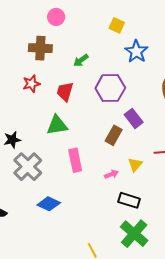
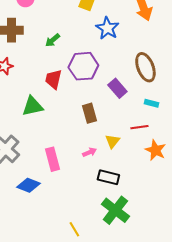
red trapezoid: (65, 92) -> (53, 79), moved
purple rectangle: (134, 118) -> (117, 88), moved
brown rectangle: (114, 135) -> (89, 113), turned -42
pink rectangle: (75, 160) -> (52, 159), moved

